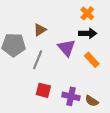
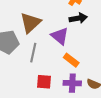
brown triangle: (40, 30) -> (30, 23), size x1.6
orange rectangle: (92, 60) -> (71, 60), moved

